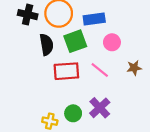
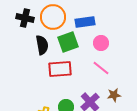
brown star: (134, 68) -> (114, 95), moved
pink line: (100, 70) -> (101, 68), moved

